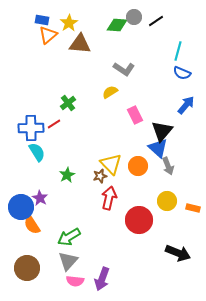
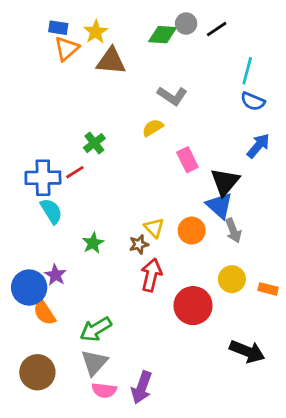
yellow triangle: (111, 164) -> (154, 228), size x0.7

